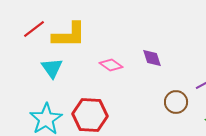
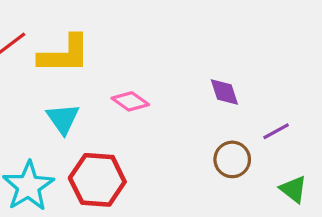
purple diamond: (152, 58) -> (224, 92), moved
cyan triangle: (52, 68) -> (63, 119), moved

